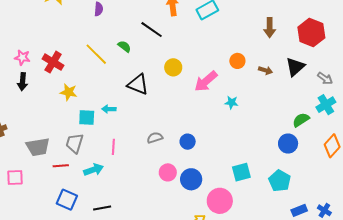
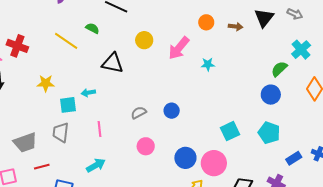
red cross: (53, 62) -> (17, 46), moved
gray arrow: (325, 78) -> (295, 14), moved
red line: (61, 166) -> (42, 167), moved
cyan arrow: (94, 170) -> (96, 165), moved
pink circle: (168, 172) -> (146, 146), moved
blue circle: (191, 179) -> (185, 158), moved

